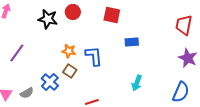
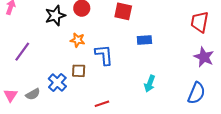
black star: (48, 19) -> (55, 16), turned -30
orange star: (69, 51) -> (78, 40), moved
brown square: (70, 71) -> (79, 71), turned -32

